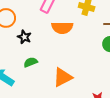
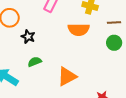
orange semicircle: (62, 28) -> (79, 30), moved

